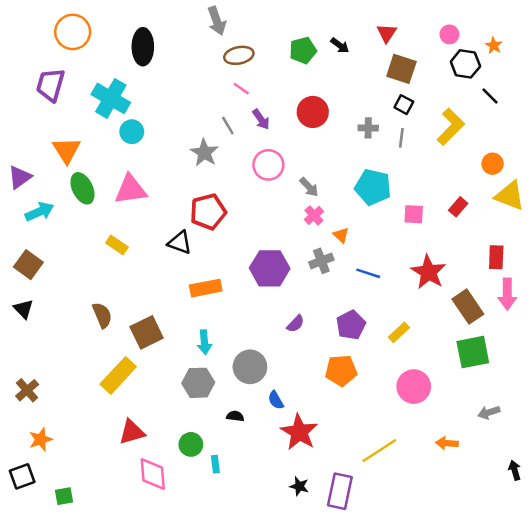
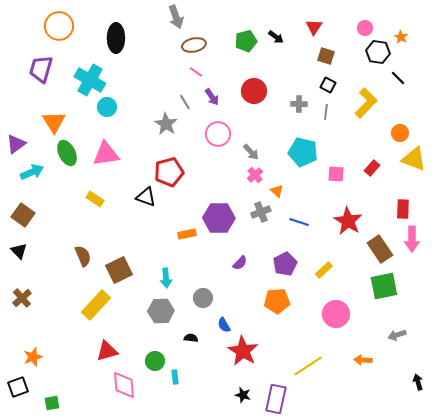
brown square: (401, 69) -> (326, 56), size x0.7
orange rectangle: (206, 288) -> (187, 234), moved, size x0.7
gray circle: (250, 367) -> (203, 298), size x0.7
brown cross: (27, 390) -> (22, 298), moved

